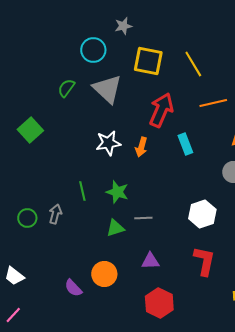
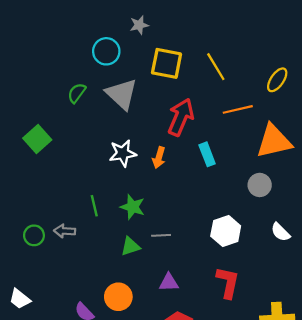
gray arrow: (55, 214) -> (65, 231), turned -102

